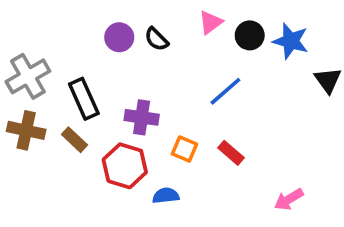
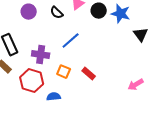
black semicircle: (157, 39) -> (57, 13), moved
blue line: (225, 91) -> (71, 41), moved
pink arrow: (289, 199) -> (136, 85), moved

